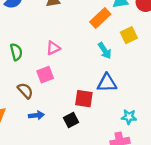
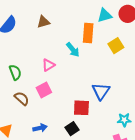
orange rectangle: (100, 18) -> (88, 33), turned -36
cyan arrow: (105, 51) -> (73, 50), moved
blue triangle: (107, 83) -> (101, 91), turned -48
brown semicircle: (25, 91) -> (22, 98), moved

